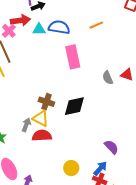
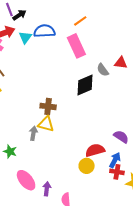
cyan triangle: (39, 29) -> (25, 37), turned -40
pink rectangle: (73, 57) -> (76, 46), moved
black diamond: (74, 106) -> (85, 85), moved
red semicircle: (42, 136) -> (95, 150), moved

